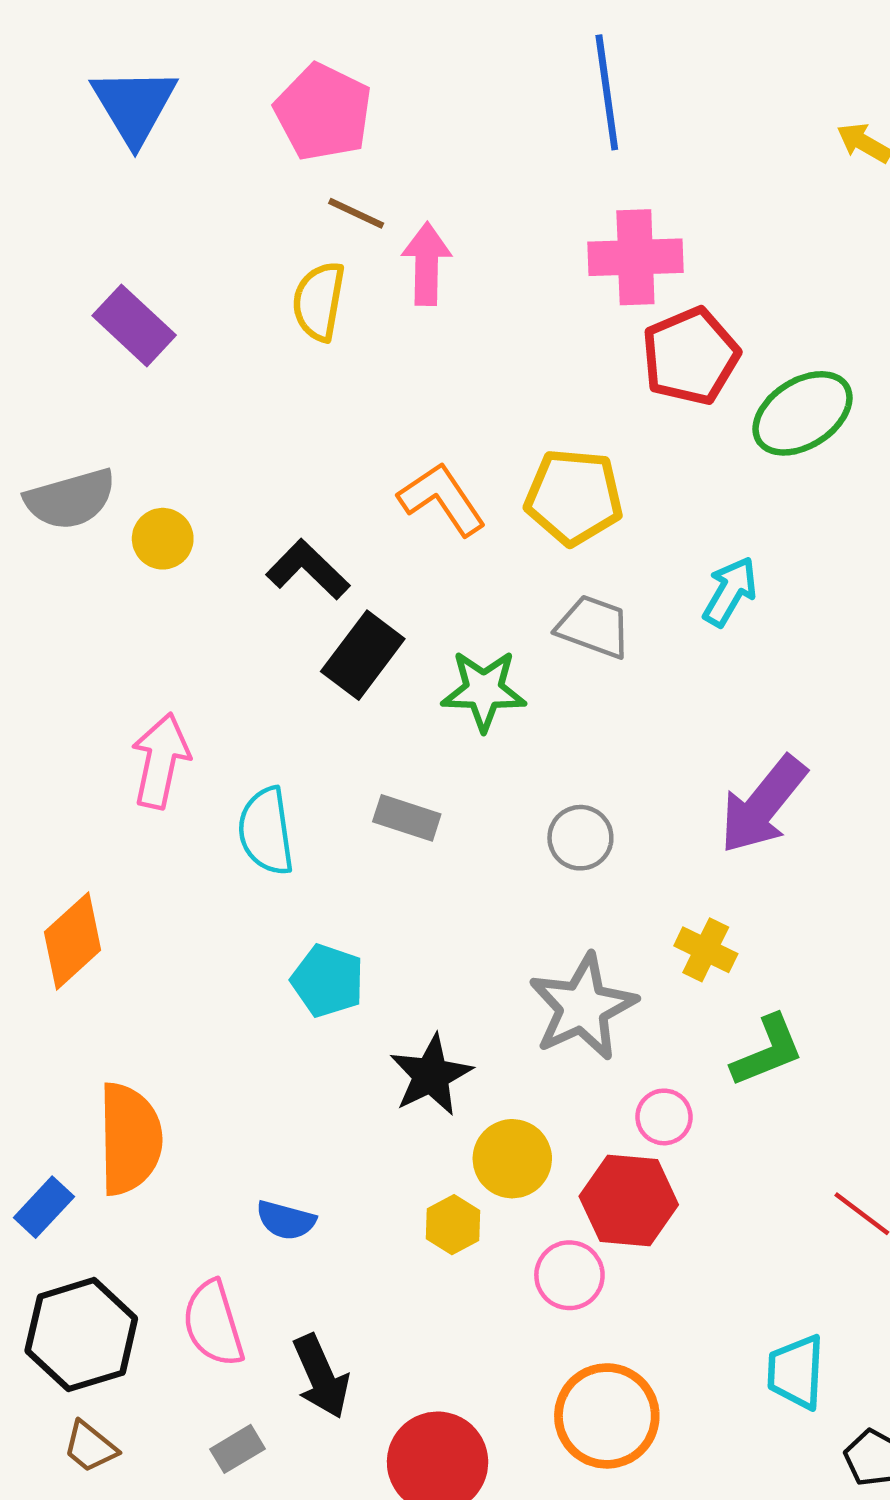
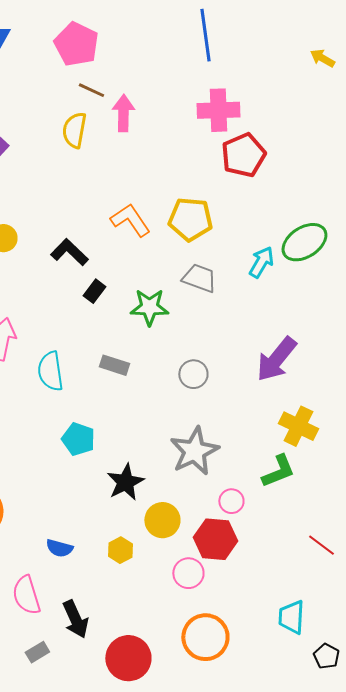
green ellipse: (803, 413) -> (304, 242), moved
black rectangle: (363, 655) -> (94, 291), size x0.6
yellow cross: (706, 950) -> (298, 426), moved, size x1.4
yellow hexagon: (453, 1225) -> (120, 550), moved

